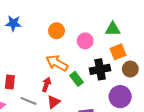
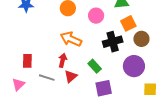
green rectangle: (76, 79) -> (95, 66), moved

